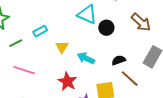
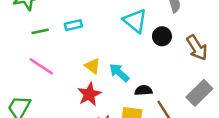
black circle: (106, 28) -> (162, 36), moved
yellow triangle: (62, 47) -> (92, 66), moved, turned -40
black semicircle: (119, 60) -> (143, 90), moved

